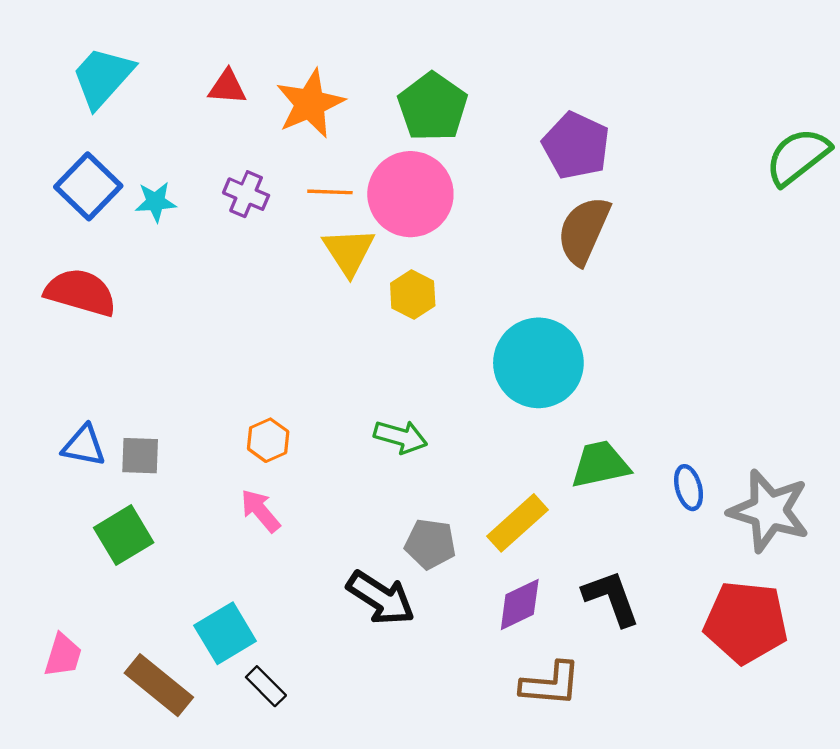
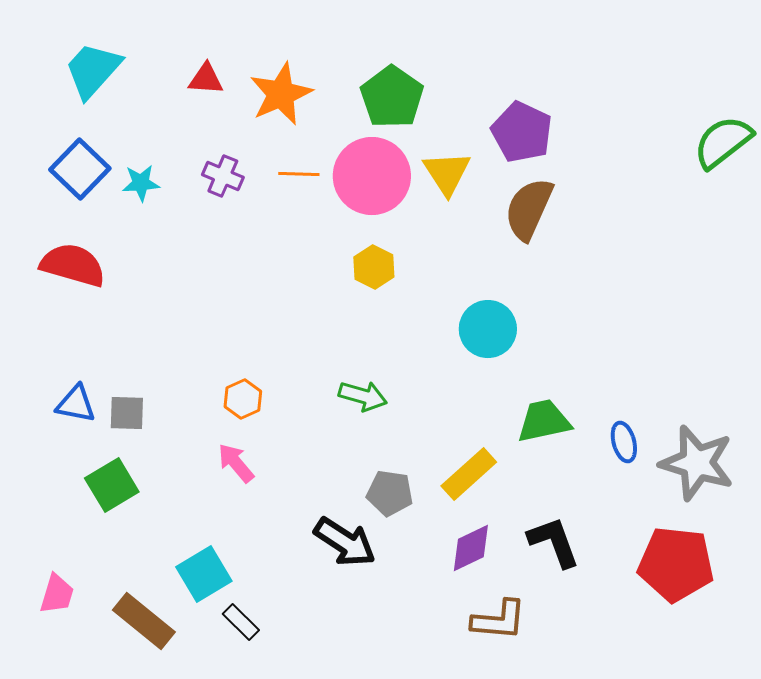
yellow triangle: (349, 251) -> (447, 173), moved
cyan circle: (538, 363) -> (488, 329), size x0.7

